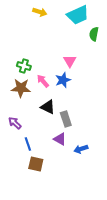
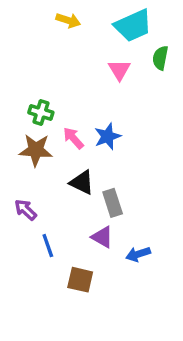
pink triangle: (70, 61) -> (119, 70), moved
brown square: (36, 164) -> (80, 280), moved

